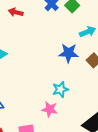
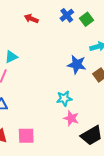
pink star: (50, 109) -> (71, 118), moved

